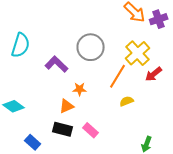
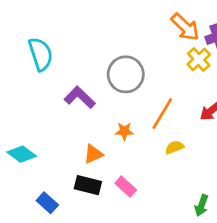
cyan semicircle: (21, 45) -> (41, 54), moved, turned -35
yellow cross: (138, 53) -> (199, 59), moved, size x0.7
orange star: (80, 89) -> (124, 131), moved

